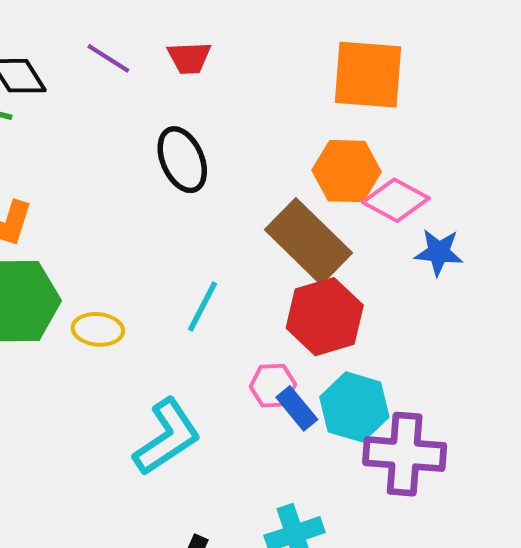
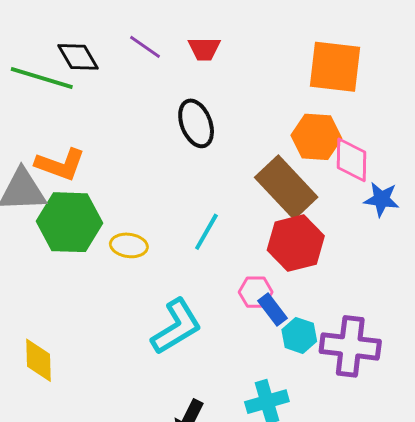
pink diamond: (396, 200) -> (352, 160), turned 60
cyan hexagon: (354, 407) -> (299, 335), moved, size x0.7

